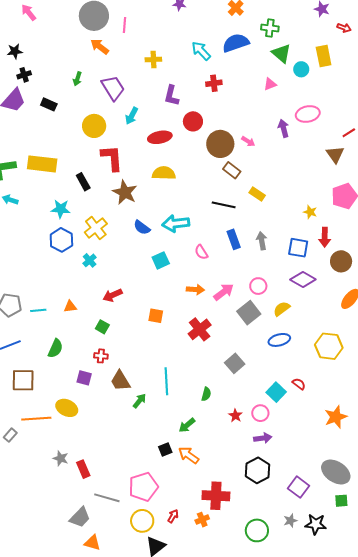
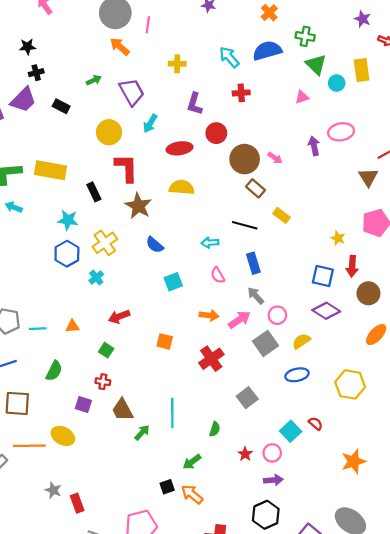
green arrow: (77, 79) -> (94, 80), turned -136
cyan arrow: (176, 224) -> (210, 243), moved, size x0.6
gray arrow: (262, 241) -> (256, 296), moved, turned -36

